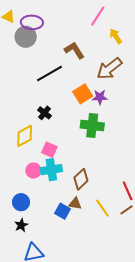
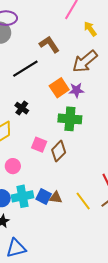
pink square: (49, 150) -> (39, 145), moved
cyan cross: (51, 170) -> (22, 196), moved
brown diamond: (81, 179) -> (59, 151), moved
blue square: (63, 211) -> (44, 197), moved

